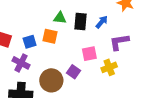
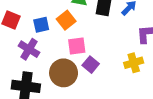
orange square: (50, 36) -> (66, 20), turned 35
pink square: (89, 54) -> (77, 46), moved

